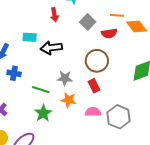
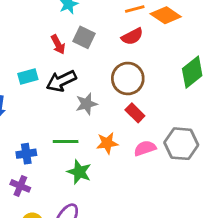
red arrow: (54, 15) -> (58, 44), moved
gray square: (88, 22) -> (84, 37), moved
blue cross: (14, 73) -> (26, 154), moved
gray star: (65, 78) -> (86, 104), moved

